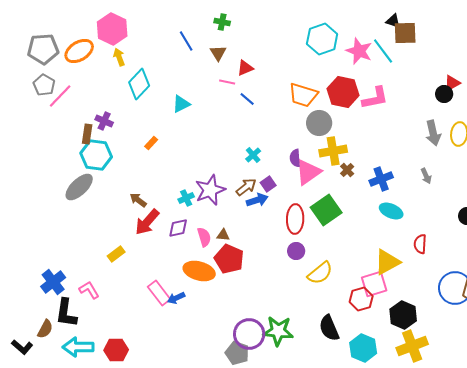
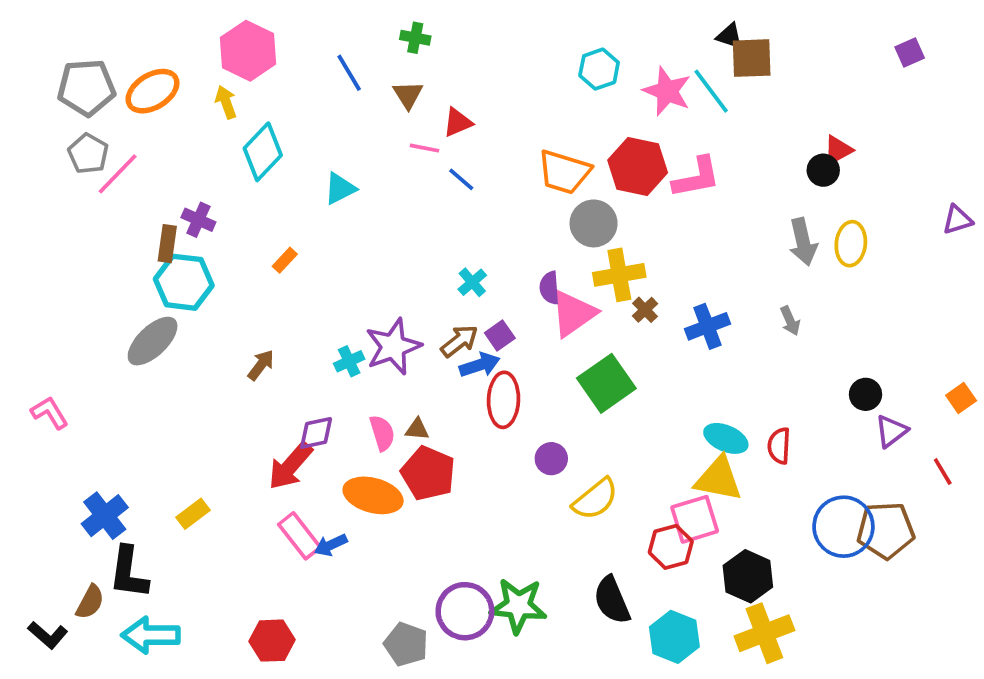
pink hexagon: (112, 29) -> (248, 51), moved
cyan hexagon: (322, 39) -> (599, 69), size x0.7
brown arrow: (138, 200) -> (261, 365), turned 90
cyan ellipse: (391, 211) -> (726, 438), moved
red ellipse: (295, 219) -> (504, 400), moved
red arrow: (147, 222) -> (290, 466), moved
purple diamond: (178, 228) -> (316, 433), moved
yellow rectangle: (116, 254) -> (193, 514), moved
yellow triangle: (387, 262) -> (719, 479), turned 40
pink L-shape: (89, 290) -> (50, 413), moved
red hexagon: (116, 350) -> (272, 641), moved
gray pentagon: (237, 353) -> (406, 644), moved

